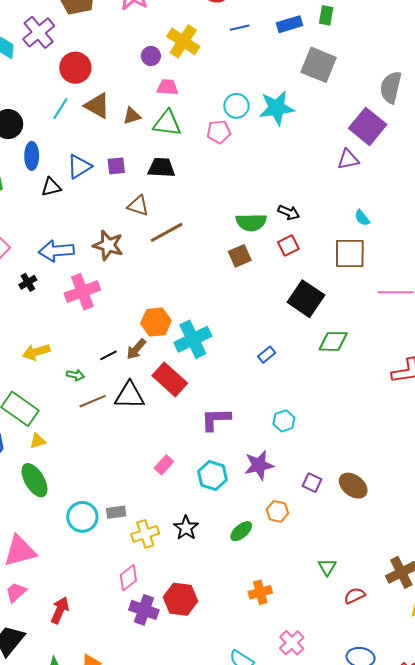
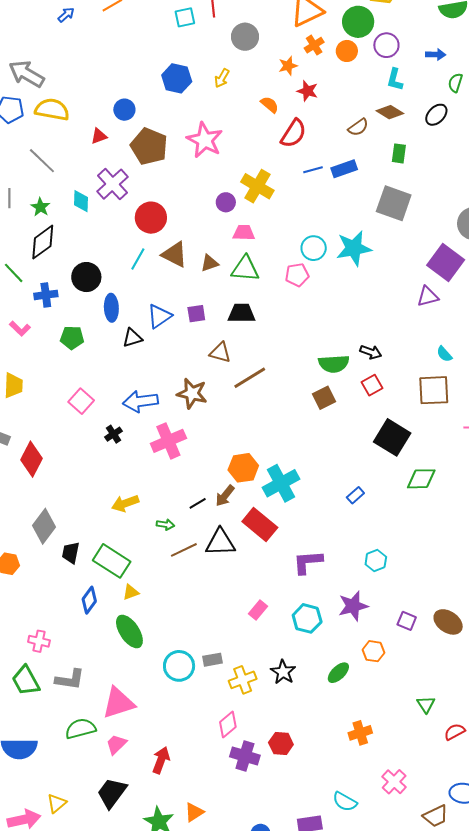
blue rectangle: (290, 24) -> (344, 169), moved
red hexagon: (180, 599) -> (281, 744), size x0.7

